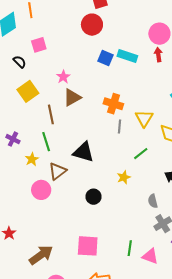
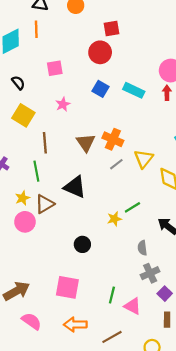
pink square: (39, 45) -> (55, 68), moved
blue square: (105, 58) -> (101, 89), moved
yellow square: (28, 91) -> (23, 115), turned -30
brown triangle: (72, 97) -> (86, 143), moved, turned -42
gray line: (119, 126) -> (116, 164), turned 40
green line: (141, 154) -> (132, 207), moved
yellow star: (32, 159) -> (22, 198), moved
black circle: (93, 197) -> (82, 244), moved

